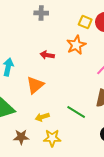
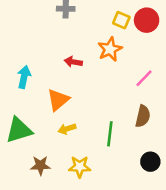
green line: (76, 112) -> (110, 134), turned 66
yellow arrow: (42, 117) -> (67, 129), moved

